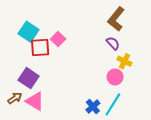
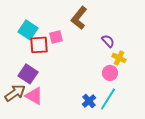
brown L-shape: (116, 19) -> (79, 18), moved
pink square: (58, 39) -> (56, 37), turned 32
brown arrow: (15, 98) -> (15, 93), size x1.5

